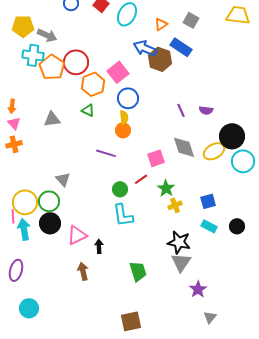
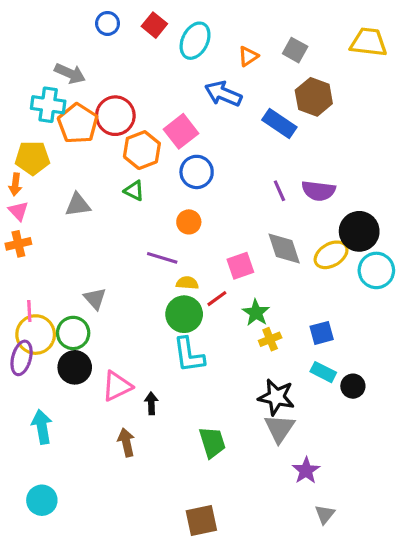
yellow pentagon: (23, 26) -> (32, 158), moved
blue rectangle: (181, 47) -> (279, 123), moved
brown hexagon: (160, 59) -> (314, 97), moved
purple semicircle: (206, 110) -> (319, 191), size x1.5
yellow semicircle: (124, 117) -> (187, 283), moved, turned -80
green circle: (120, 189) -> (184, 314), size x1.5
pink line: (13, 216) -> (29, 311), moved
black circle: (237, 226) -> (353, 386), moved
cyan arrow: (24, 229) -> (42, 427), moved
purple ellipse: (16, 270) -> (22, 358), moved

